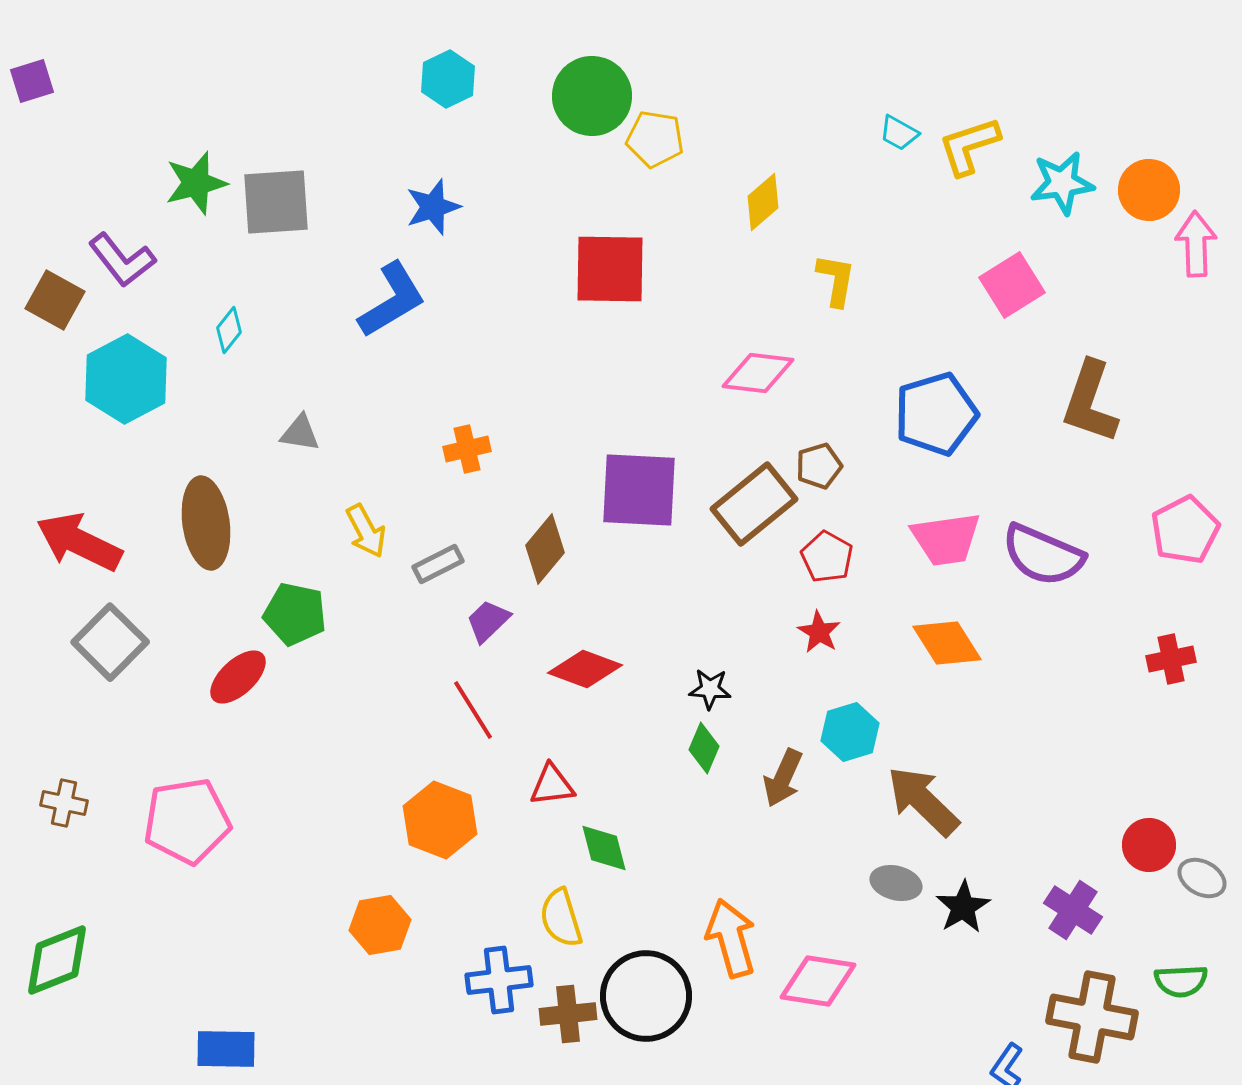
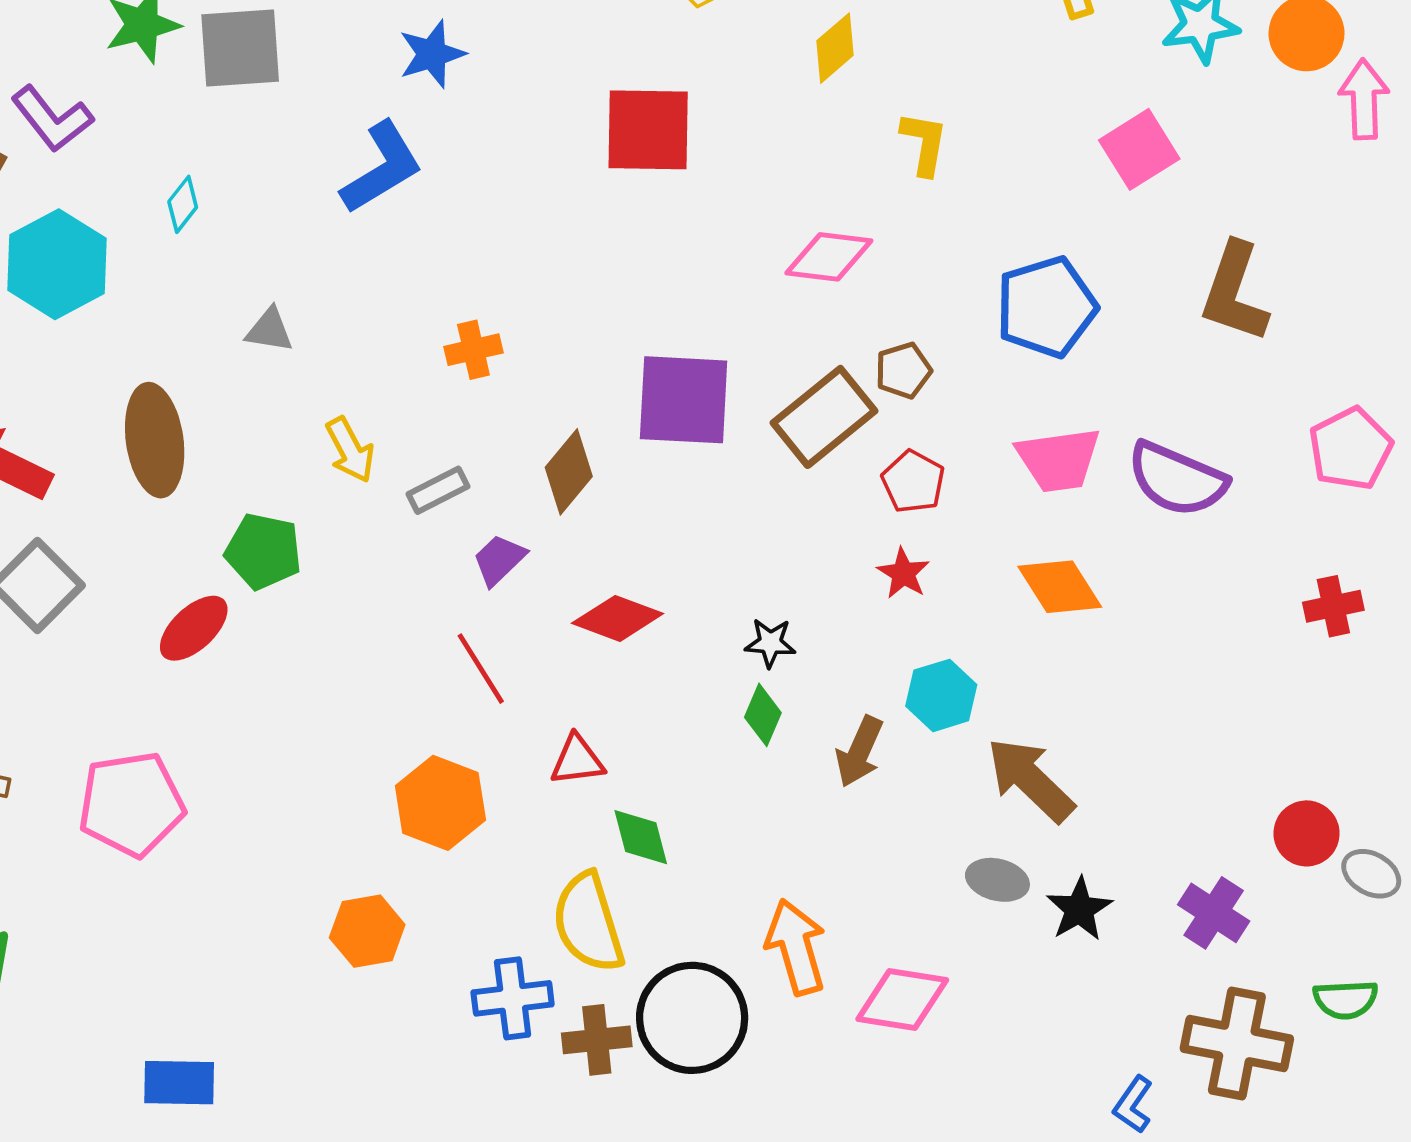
yellow semicircle: (561, 918) -> (588, 923), size x1.4

